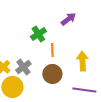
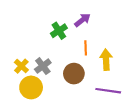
purple arrow: (68, 19) -> (82, 20), moved
orange line: (52, 50) -> (86, 48), moved

